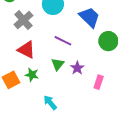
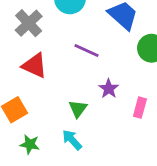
green triangle: (58, 64) -> (78, 109), moved
green star: (32, 75) -> (30, 144), moved

